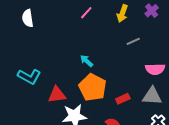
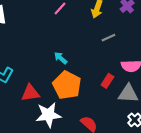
red rectangle: (123, 99) -> (107, 81), moved, turned -32

